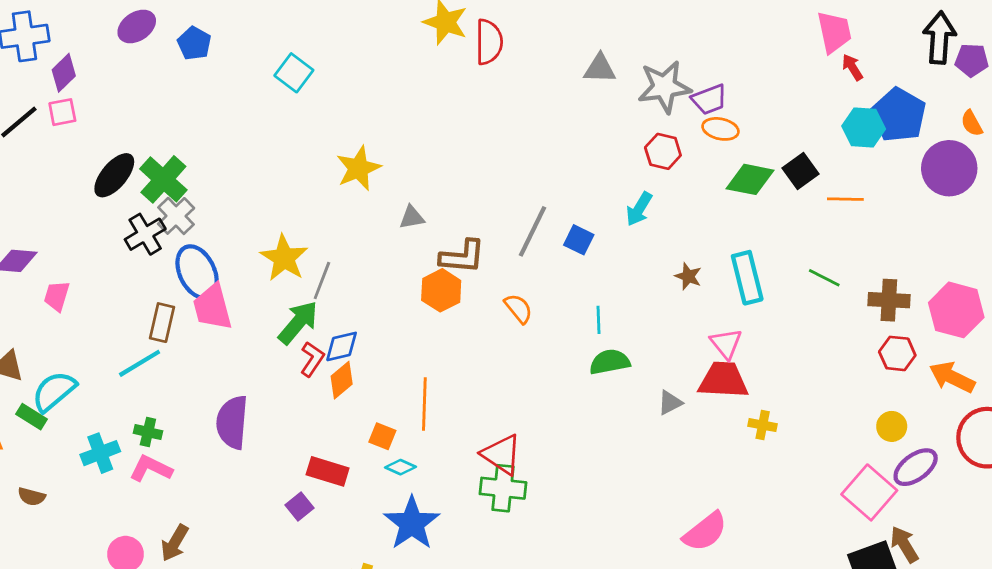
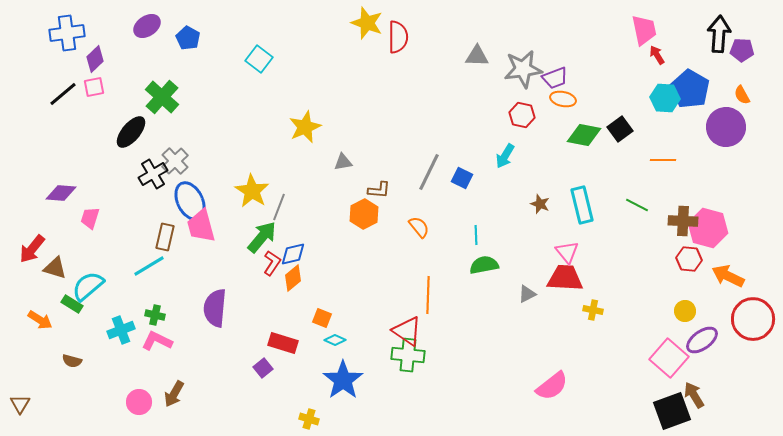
green cross: (163, 179) -> (162, 97), moved
orange line: (845, 199) -> (663, 160), moved
brown L-shape: (462, 257) -> (379, 190), size x0.7
pink hexagon: (956, 310) -> (708, 228), moved
orange line: (424, 404) -> (428, 295), moved

